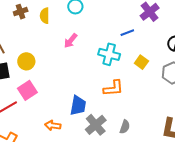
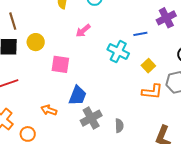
orange L-shape: (113, 88) -> (152, 92), moved
pink square: (27, 90) -> (60, 64), moved, turned 30
gray semicircle: (125, 127) -> (119, 126), turned -32

